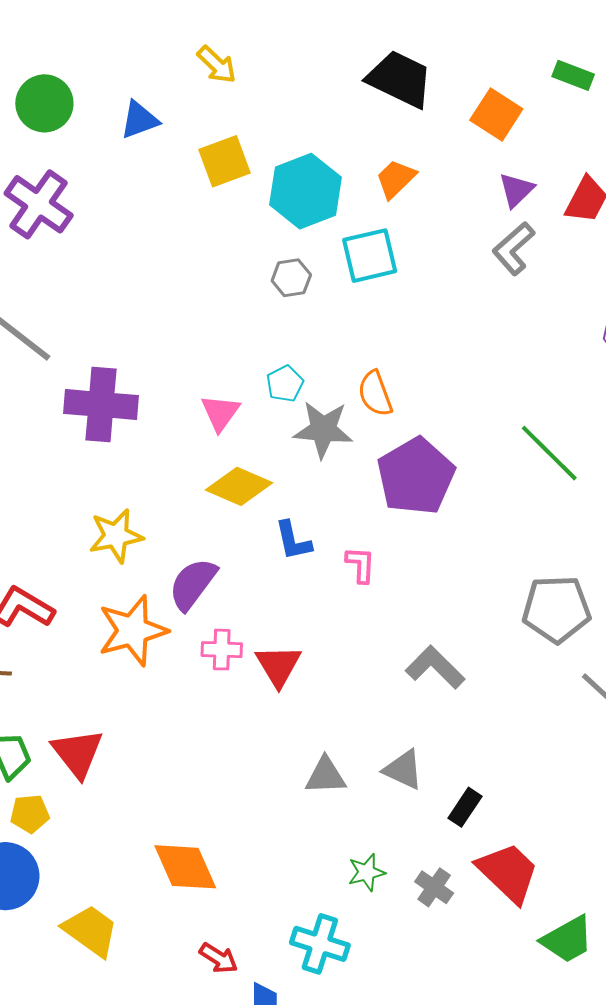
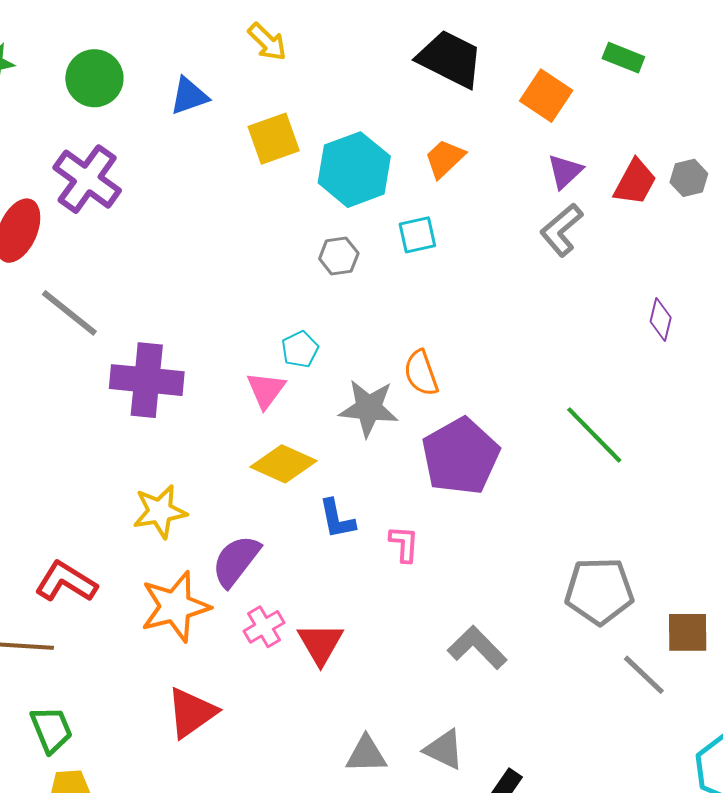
cyan square: (370, 256) -> (417, 235), size x0.7
cyan pentagon: (285, 384) -> (300, 349), moved
pink cross: (222, 650) -> (264, 627), turned -33
red triangle: (77, 753) -> (191, 713), moved, turned 32

